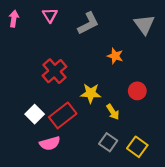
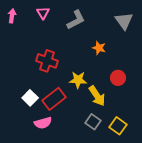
red cross: (55, 71) -> (47, 61), turned -30
yellow arrow: (113, 112) -> (97, 96), size x1.5

